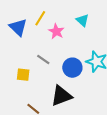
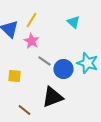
pink star: (56, 31) -> (31, 41), moved
gray line: (43, 60) -> (44, 61), moved

